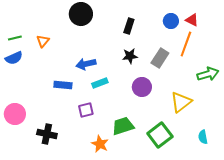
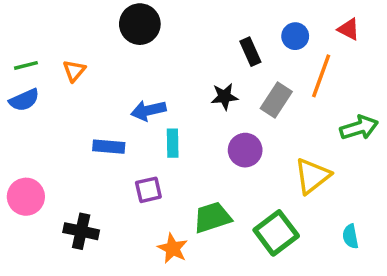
red triangle: (192, 20) -> (349, 29), moved
black rectangle: (129, 26) -> (250, 52), moved, turned -42
cyan rectangle: (100, 83) -> (173, 143), turned -70

